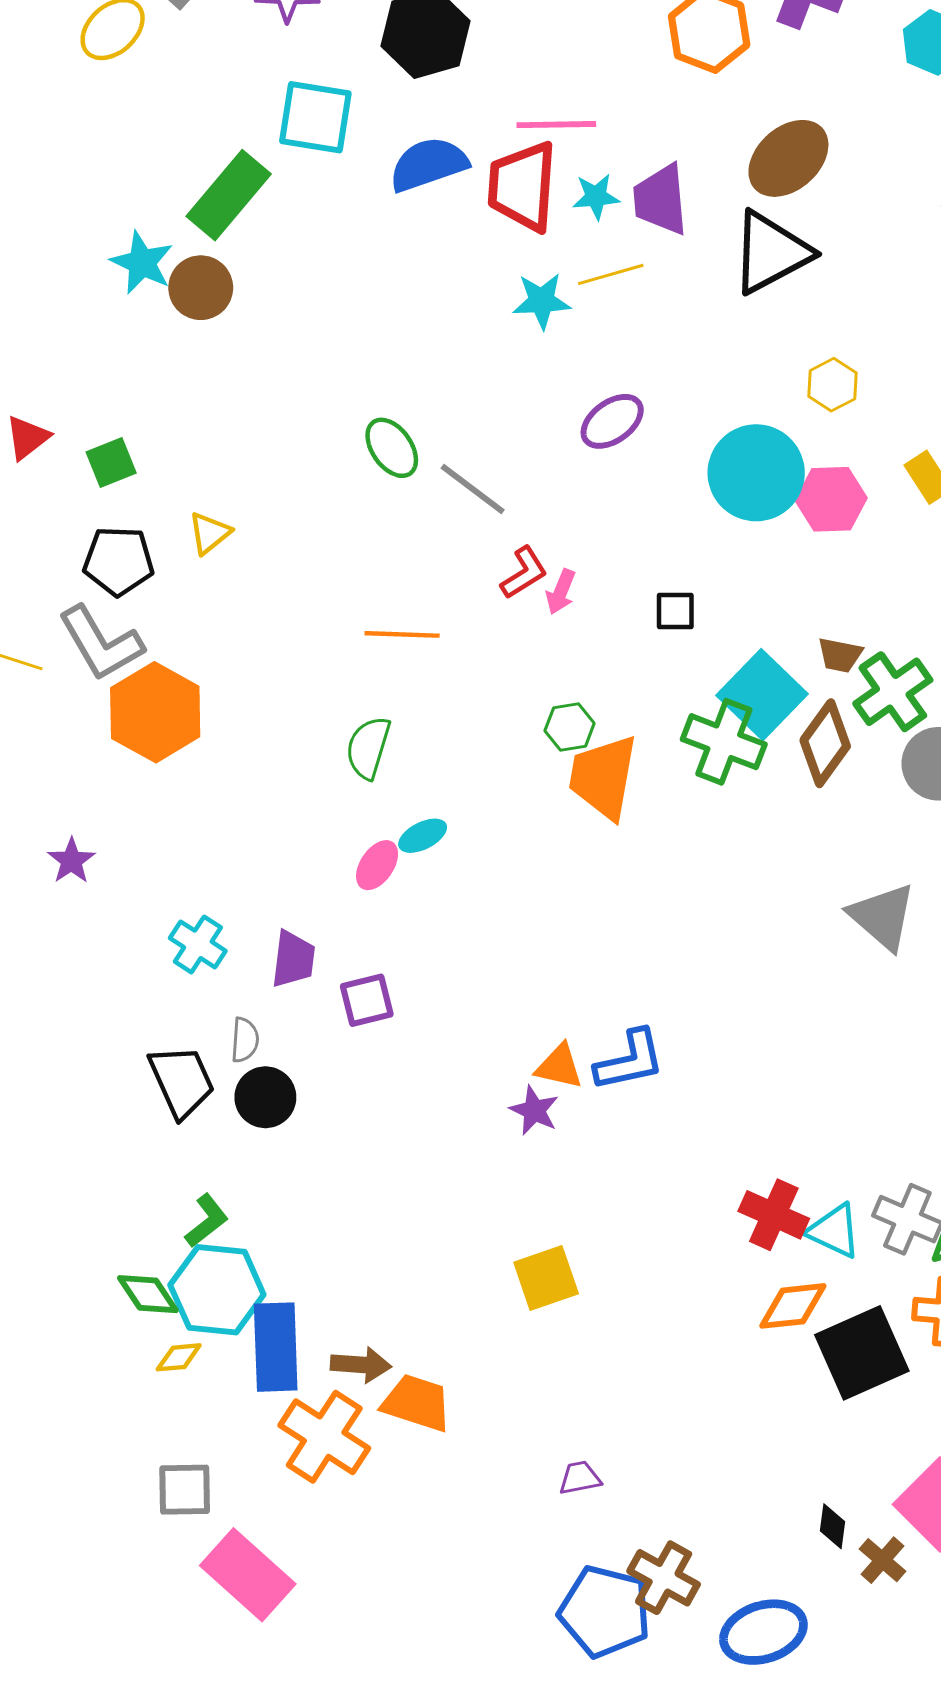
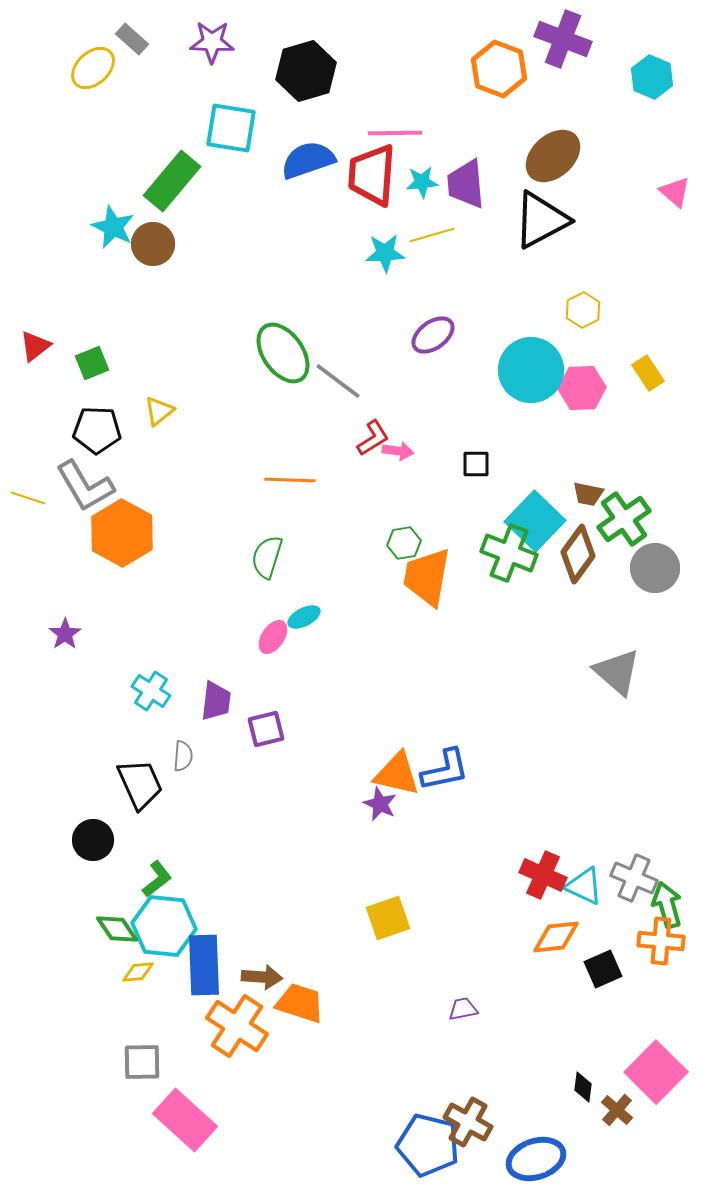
green ellipse: (392, 448) -> (283, 353), size x1.5
pink arrow: (561, 592) -> (398, 451), turned -104
orange triangle: (559, 1066) -> (397, 774), size x1.4
black circle: (265, 1097) -> (93, 840), moved
black square: (862, 1353) -> (603, 969), size x0.6
purple trapezoid: (580, 1478) -> (463, 1009), moved

